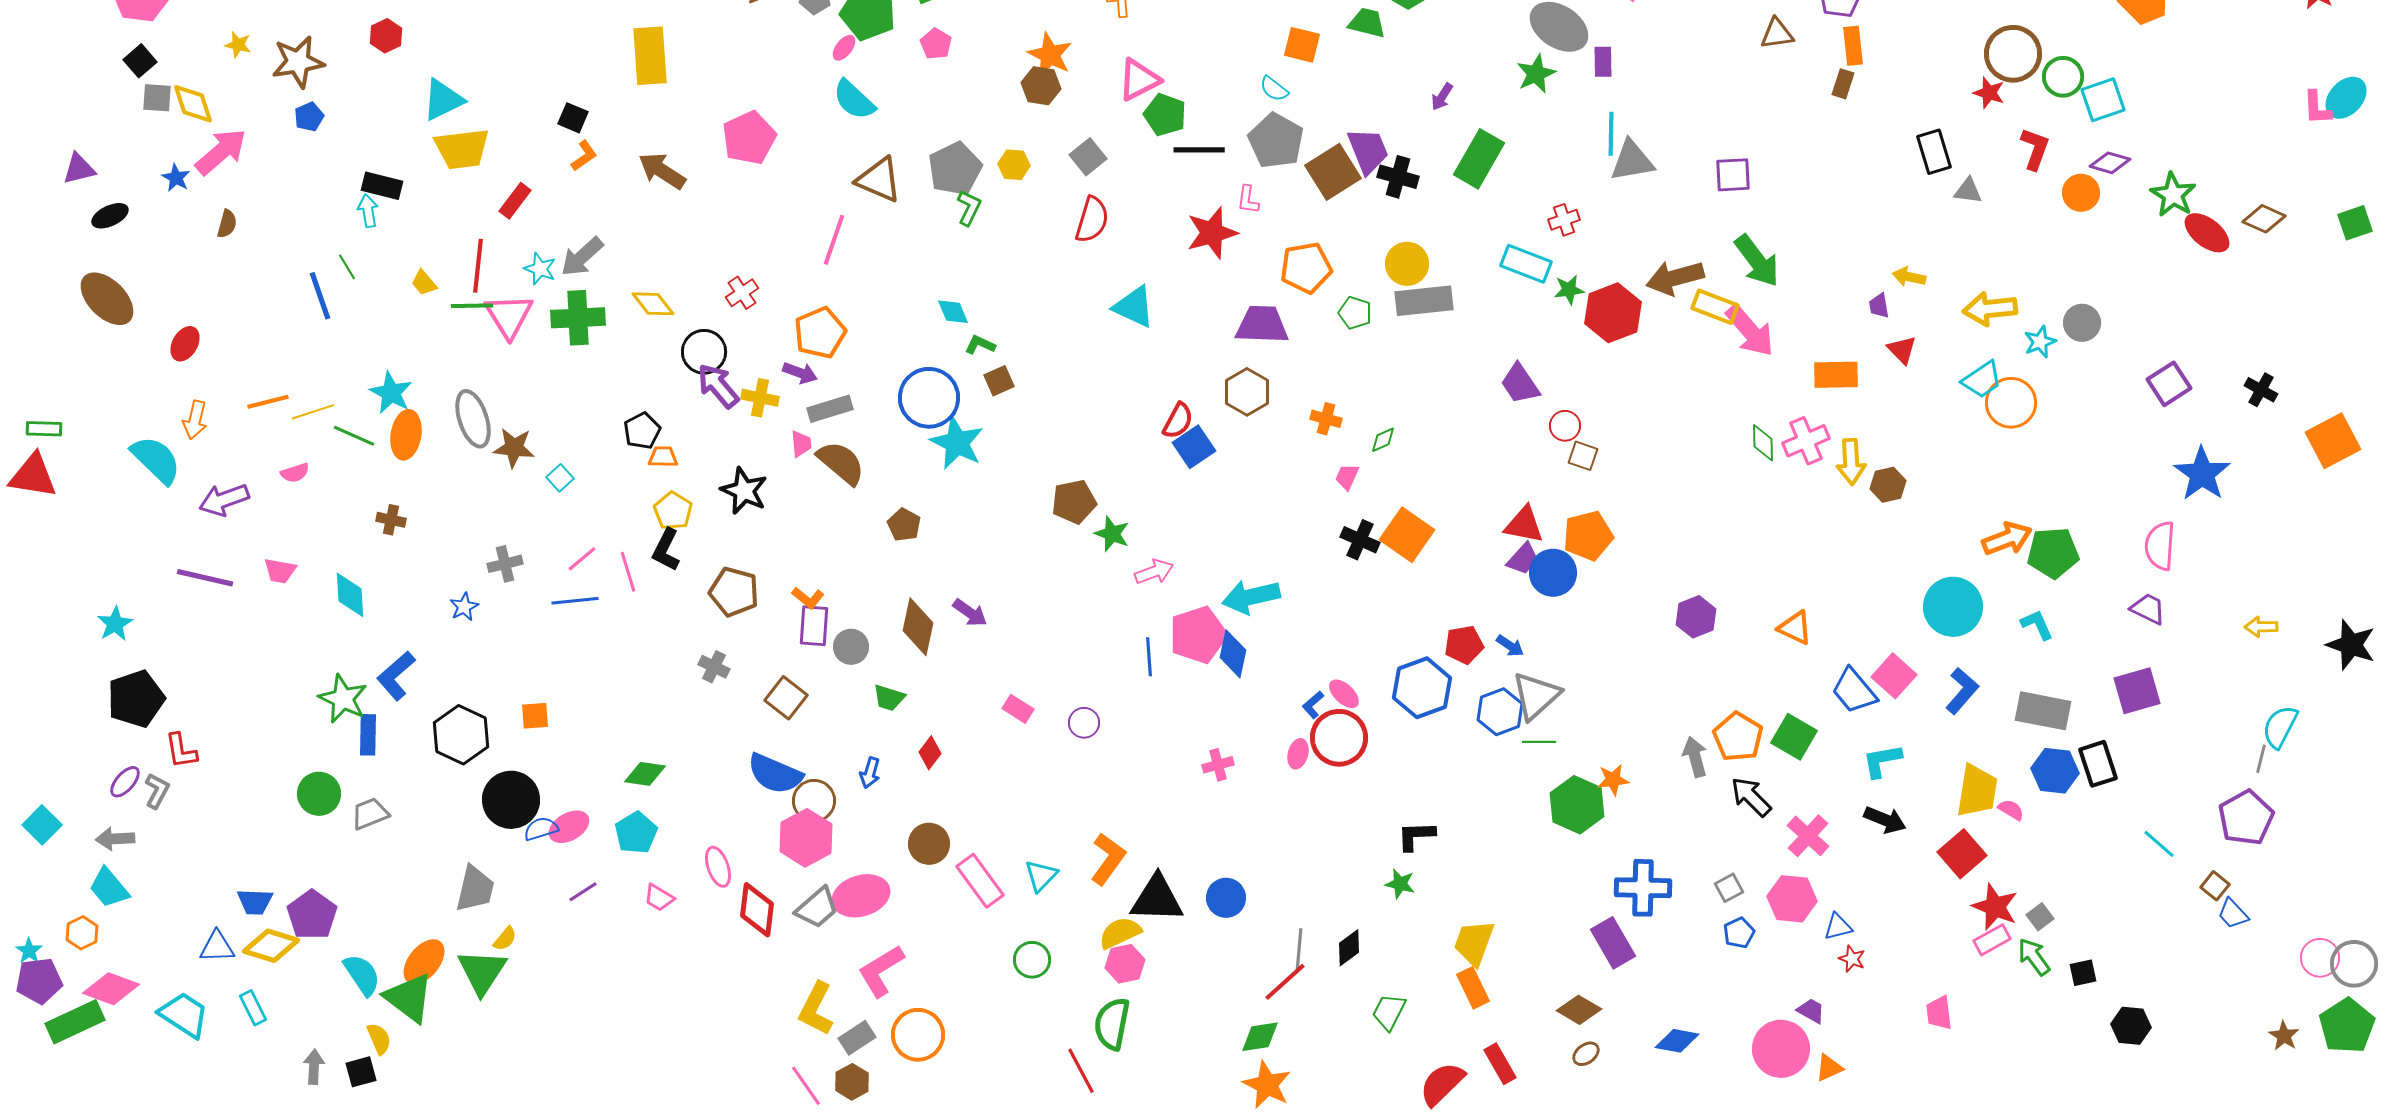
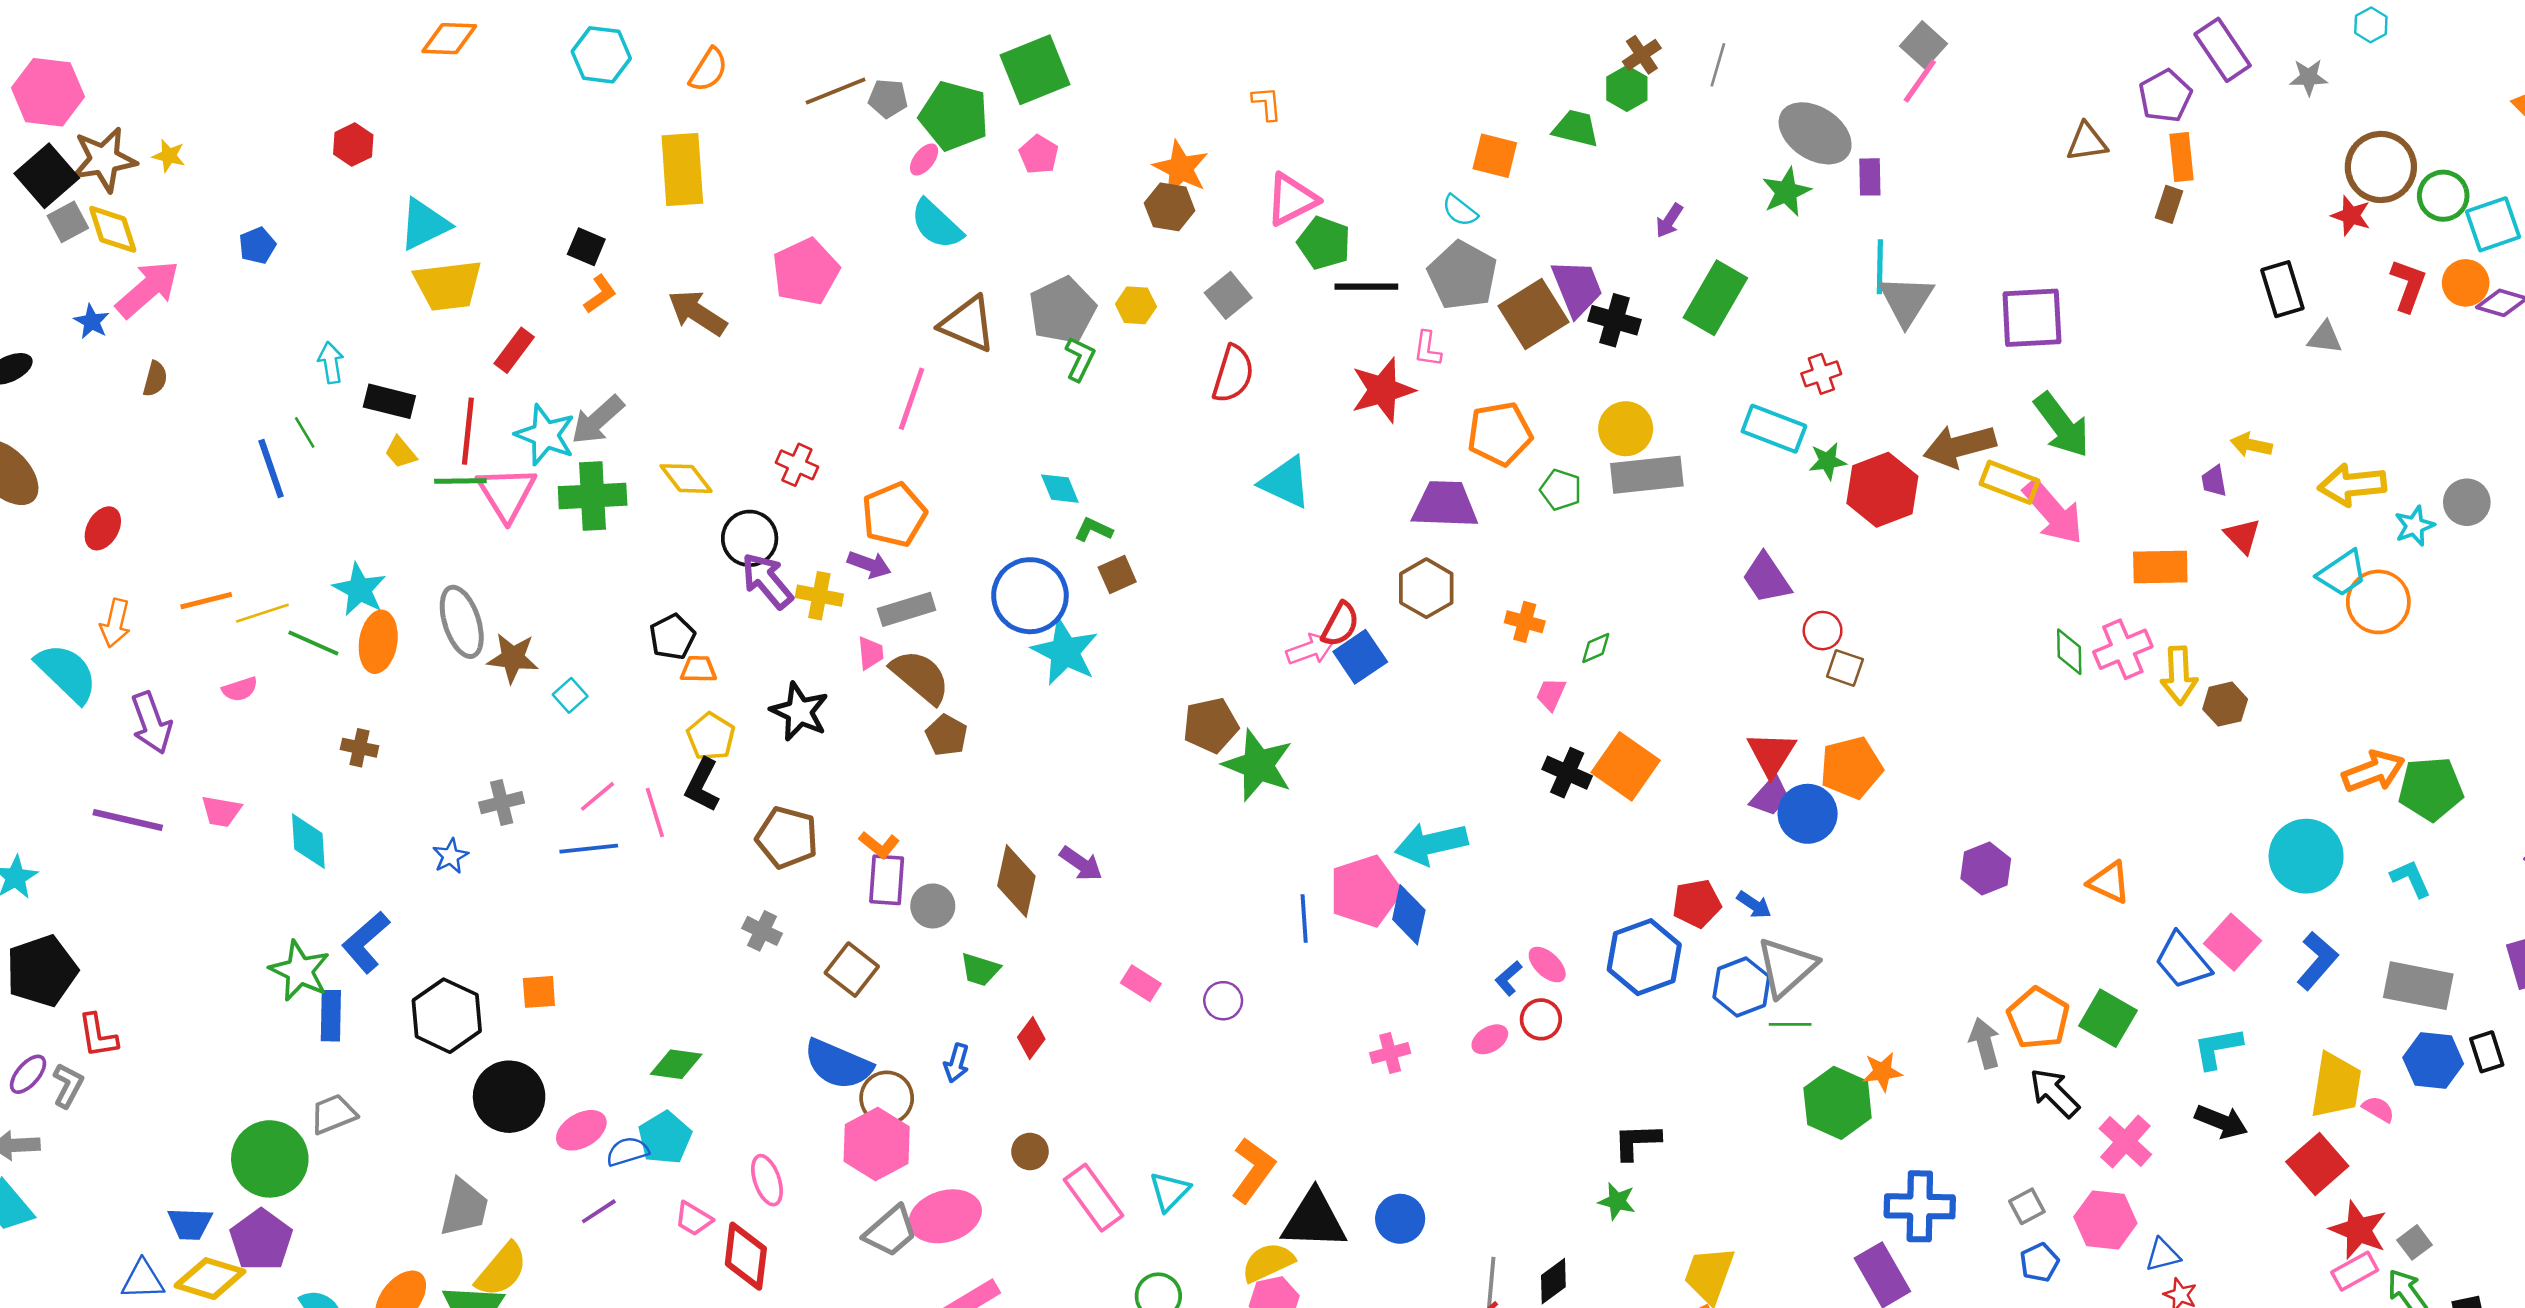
black square: (140, 61) -> (47, 176), size x1.5
brown star: (298, 62) -> (104, 160), moved
gray square: (157, 98) -> (68, 222), turned -32
gray triangle: (1632, 161) -> (1906, 300), turned -48
purple square: (1733, 175) -> (2032, 318), size x1.4
black rectangle: (382, 186) -> (389, 401), moved
orange circle: (2081, 193) -> (2466, 283), moved
cyan star: (540, 269) -> (545, 435), size x1.5
red cross: (742, 293) -> (797, 465), turned -32
purple arrow: (224, 500) -> (151, 723), turned -90
brown pentagon: (904, 525) -> (946, 735), moved
red triangle: (1524, 525) -> (1771, 754), turned 51
green star: (1112, 534) -> (1258, 765), size x1.6
pink arrow: (1154, 572) -> (1310, 649), moved
red circle: (1339, 738) -> (1541, 1019), size x0.6
pink ellipse: (1298, 754) -> (1490, 1039), turned 44
black rectangle: (2098, 764) -> (2487, 1052), size x0.7
green circle: (319, 794) -> (270, 1159), moved, size x1.4
blue semicircle: (541, 829) -> (627, 1151), moved
brown circle: (929, 844) -> (1030, 1151), size x0.7
red diamond: (757, 910) -> (746, 1256), moved
yellow semicircle: (505, 939) -> (502, 1270), size x1.8

